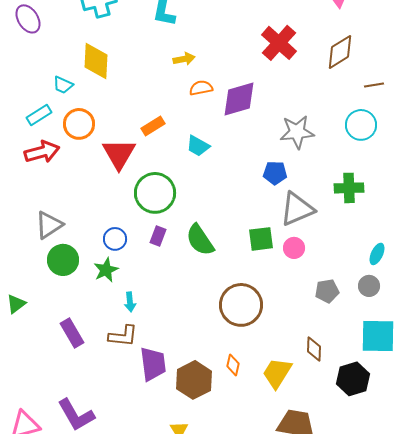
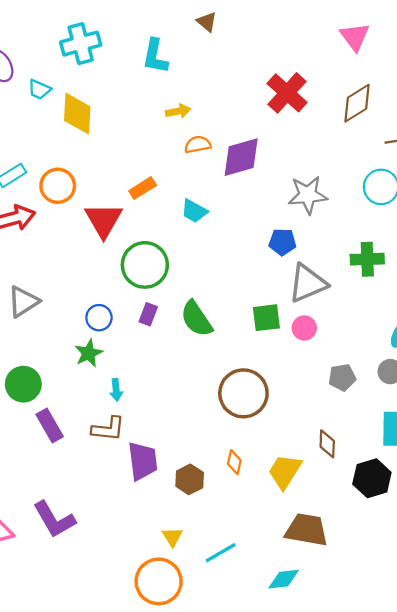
cyan trapezoid: (63, 85) -> (39, 89), moved
green circle: (63, 260) -> (23, 384), moved
brown hexagon: (194, 380) -> (190, 479), size x0.7

